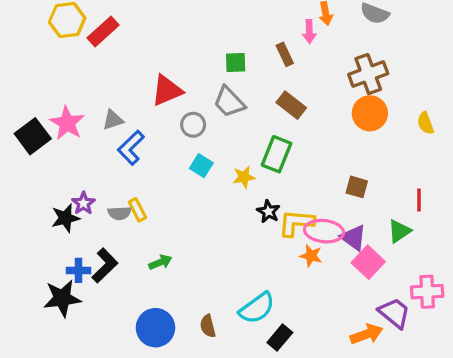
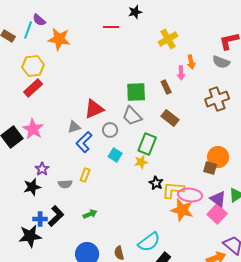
red rectangle: (103, 31) -> (33, 88), moved
green square: (236, 63) -> (136, 92), size x1.5
orange circle: (370, 113) -> (218, 157), moved
gray triangle: (113, 120) -> (74, 127), moved
blue L-shape: (131, 148) -> (84, 142), moved
green rectangle: (277, 154) -> (147, 144), moved
purple star: (83, 203) -> (42, 169), moved
yellow rectangle: (137, 210) -> (85, 175), moved, turned 48
purple triangle: (353, 238) -> (218, 199), moved
orange star: (311, 256) -> (182, 210), size x1.6

